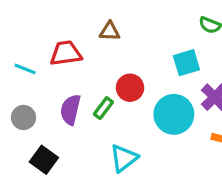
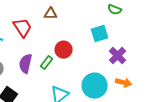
red trapezoid: (66, 53) -> (23, 28), turned 65
cyan circle: (174, 114) -> (95, 86), moved

